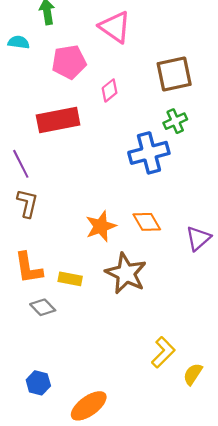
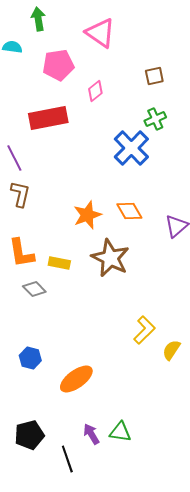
brown square: (174, 74) -> (154, 76), size x0.6
blue cross: (149, 153) -> (131, 148), turned -30

